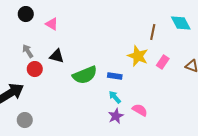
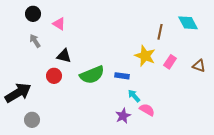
gray arrow: (28, 51) -> (35, 41), moved
red circle: (35, 69) -> (54, 76), moved
cyan arrow: (115, 97) -> (134, 96), moved

